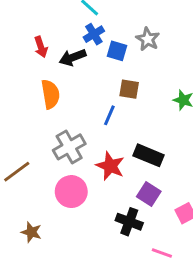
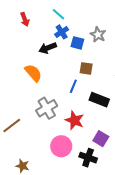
red arrow: (41, 47) -> (25, 19), moved
orange semicircle: (50, 94) -> (33, 73), turned -30
black rectangle: (149, 155) -> (99, 100), moved
pink circle: (71, 192) -> (61, 146), moved

